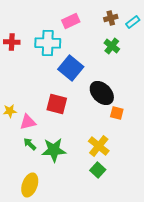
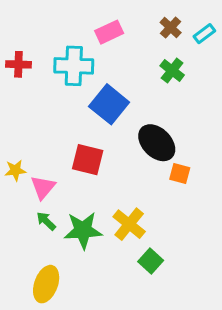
brown cross: (111, 18) -> (171, 27), turned -32
pink triangle: (28, 122) -> (43, 187), turned -36
yellow cross: (99, 146) -> (129, 224), moved

